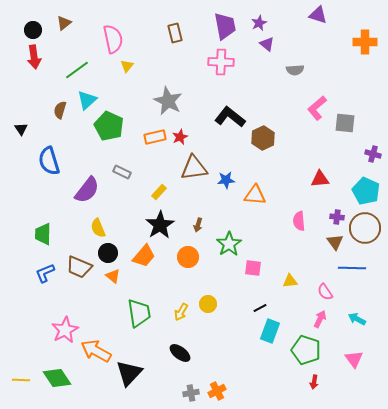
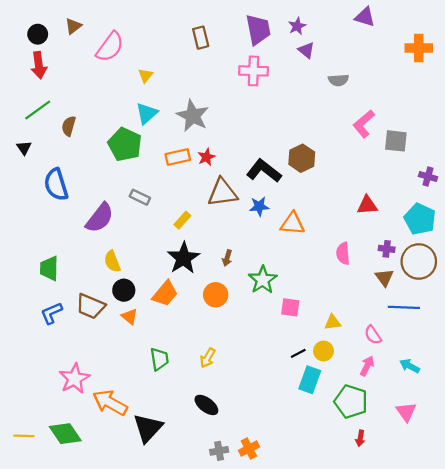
pink semicircle: (113, 39) -> (110, 47), moved, turned 48
green line: (77, 70) -> (38, 110), moved
cyan triangle: (87, 100) -> (147, 113), moved
black L-shape: (230, 117) -> (264, 171), moved
yellow circle: (208, 304) -> (324, 351), moved
green trapezoid: (139, 313) -> (159, 359), size x0.7

